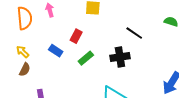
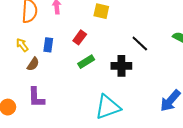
blue rectangle: (56, 51) -> (48, 45), moved, turned 56
brown semicircle: (25, 70) -> (33, 64), moved

